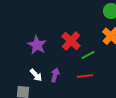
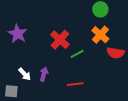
purple star: (37, 45) -> (17, 34), moved
red line: (85, 76) -> (75, 84), moved

